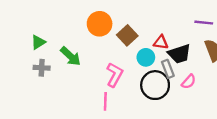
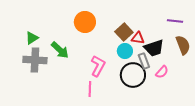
brown square: (127, 35) -> (124, 32), moved
gray cross: (42, 68) -> (35, 60), size x1.6

